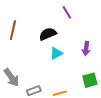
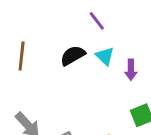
cyan triangle: (56, 53) -> (105, 56), moved, turned -40

